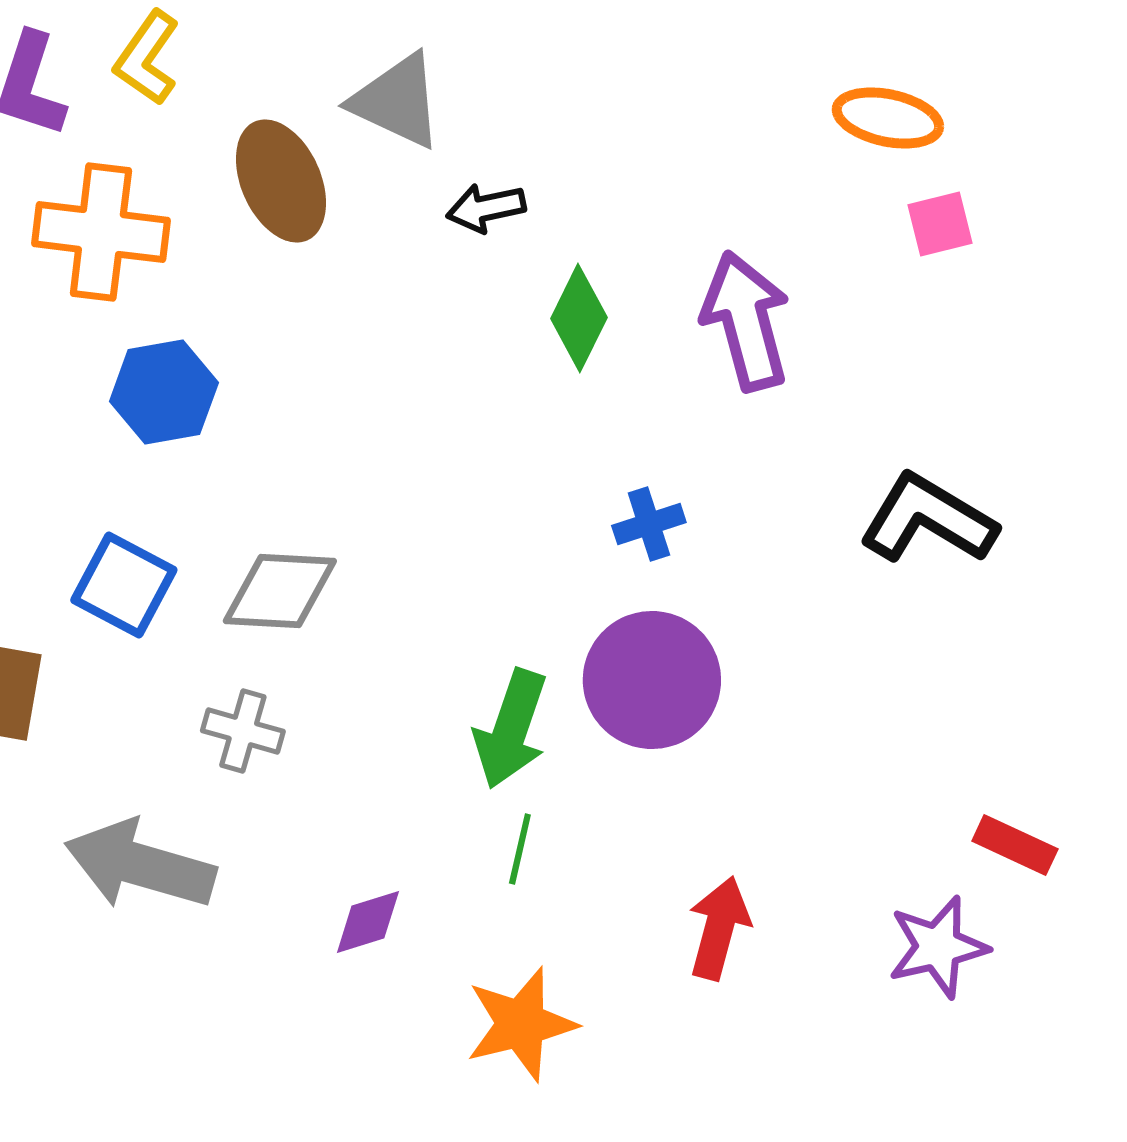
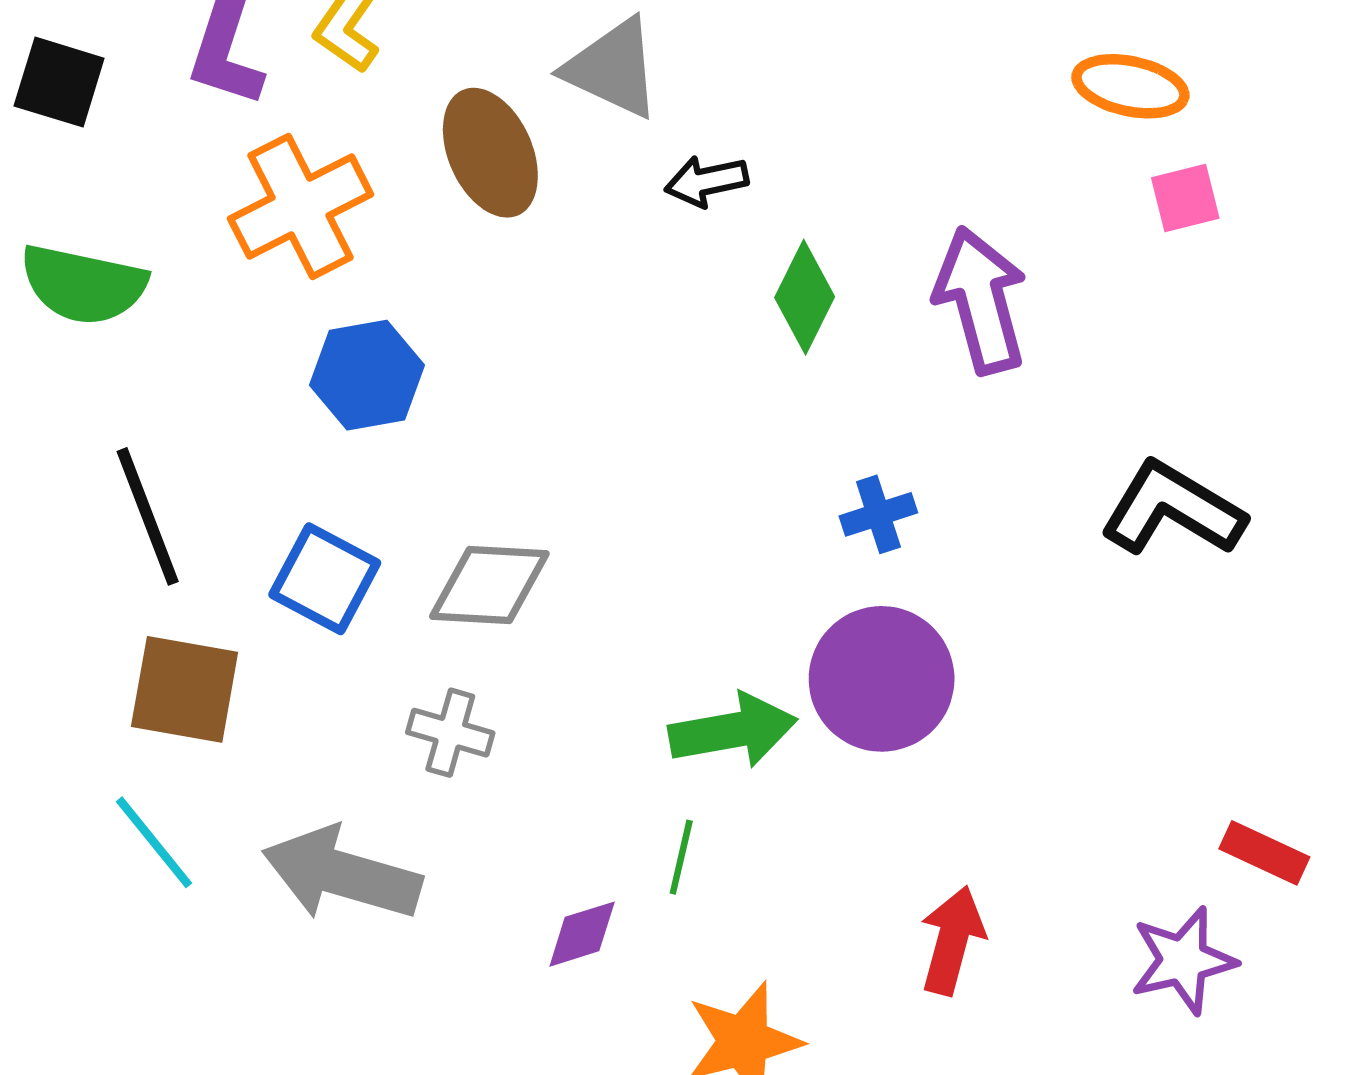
orange cross: (101, 232) -> (301, 206), turned -34
green arrow: (511, 729) -> (733, 731), turned -119
green line: (520, 849) -> (681, 857), moved

